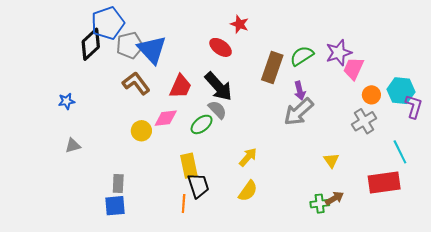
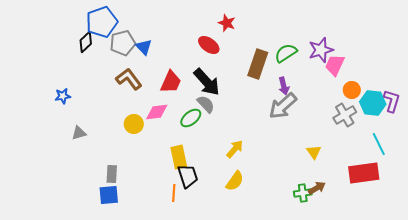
black diamond: (91, 44) -> (86, 42), size x0.7
blue triangle: (152, 50) -> (144, 47), size x0.6
cyan hexagon: (401, 91) -> (373, 103), moved
gray triangle: (73, 146) -> (79, 133), moved

